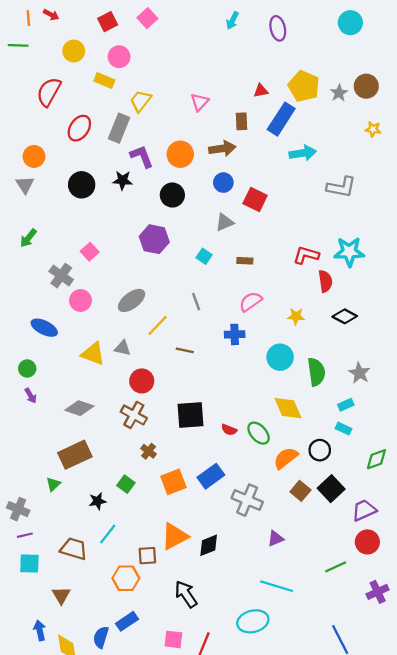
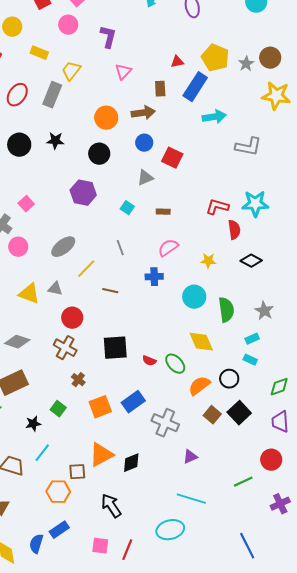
pink circle: (119, 57) -> (68, 25), moved
yellow star: (373, 129) -> (276, 96), size x2.0
purple L-shape: (142, 156) -> (108, 37), moved, turned 35
purple trapezoid: (364, 510) -> (280, 422), moved, turned -70

